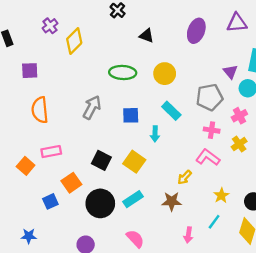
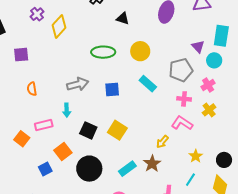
gray arrow: (92, 107) -> (78, 84), turned 50
orange semicircle: (40, 110) -> (32, 89), size x0.6
cyan arrow: (155, 134) -> (67, 110), moved
cyan rectangle: (133, 199) -> (127, 169), moved
brown star: (172, 201) -> (152, 164), turned -30

